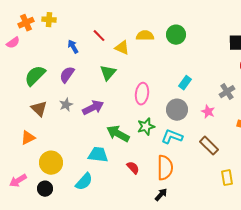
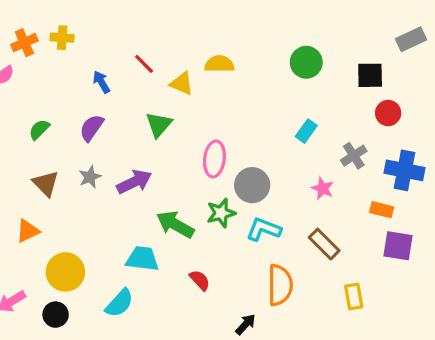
green circle: (176, 35) -> (306, 62), moved
green semicircle: (35, 76) -> (39, 129), size x0.6
cyan rectangle: (185, 83) -> (306, 131), moved
gray circle: (177, 110) -> (252, 185), moved
orange semicircle: (165, 168) -> (280, 285), moved

